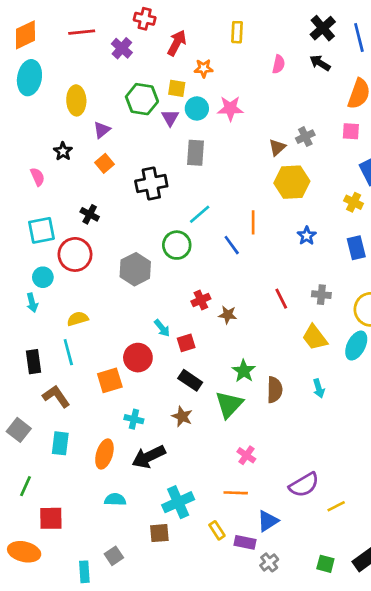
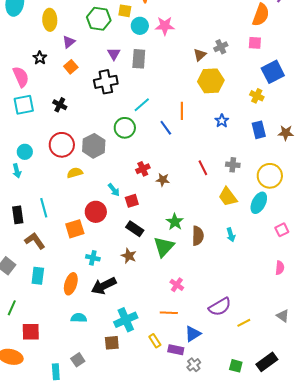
purple triangle: (170, 118) -> (114, 54), moved
pink semicircle: (37, 177) -> (21, 77), size x1.5
cyan square: (42, 230) -> (24, 105), moved
red circle: (75, 254) -> (62, 145), moved
yellow semicircle: (78, 319) -> (75, 173), moved

